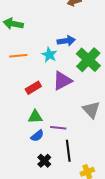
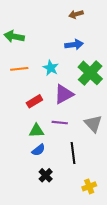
blue arrow: (66, 41) -> (74, 45), moved
purple line: (58, 128) -> (60, 123), moved
black line: (68, 151) -> (73, 153), moved

